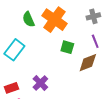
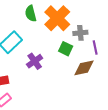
gray cross: (93, 16) -> (80, 33), moved
purple cross: (40, 83) -> (35, 61), moved

